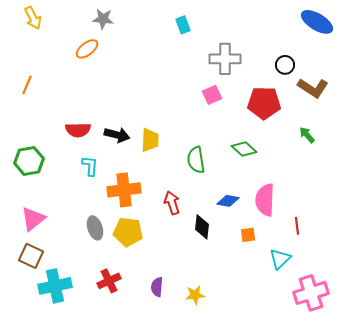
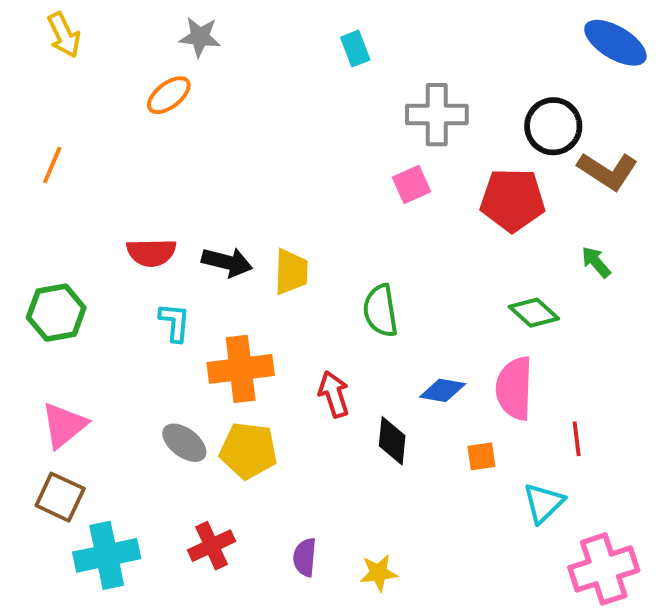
black circle: (285, 65) -> (553, 126), size x1.5
green diamond: (244, 149) -> (534, 313), moved
gray ellipse: (95, 228) -> (184, 443), turned -35

